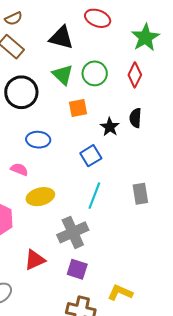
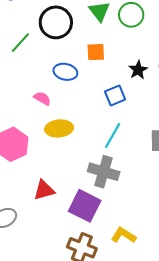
orange square: (78, 108) -> (96, 52), moved
gray cross: (73, 232) -> (104, 172), moved, turned 32
purple square: (77, 269) -> (85, 206), size x1.5

